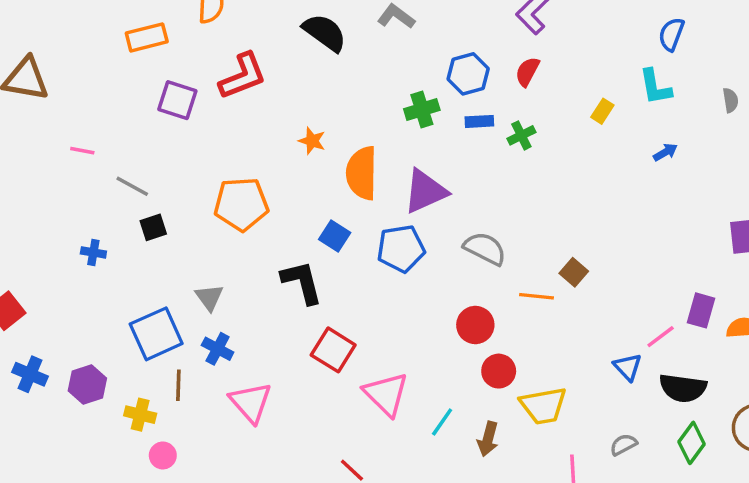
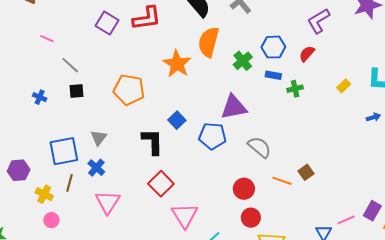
green cross: (422, 109) -> (243, 61), turned -36
orange star: (312, 141) -> (177, 64), size x1.8
orange semicircle: (362, 173) -> (209, 42), moved

